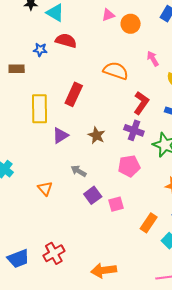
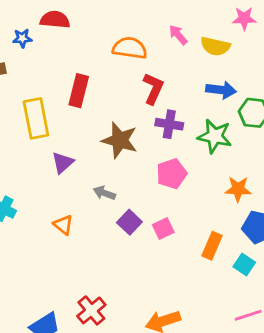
pink arrow: (153, 59) -> (178, 35), moved
red L-shape: (141, 103) -> (153, 88), moved
purple triangle: (60, 135) -> (63, 163), moved
brown star: (96, 135) -> (120, 140), size x1.5

